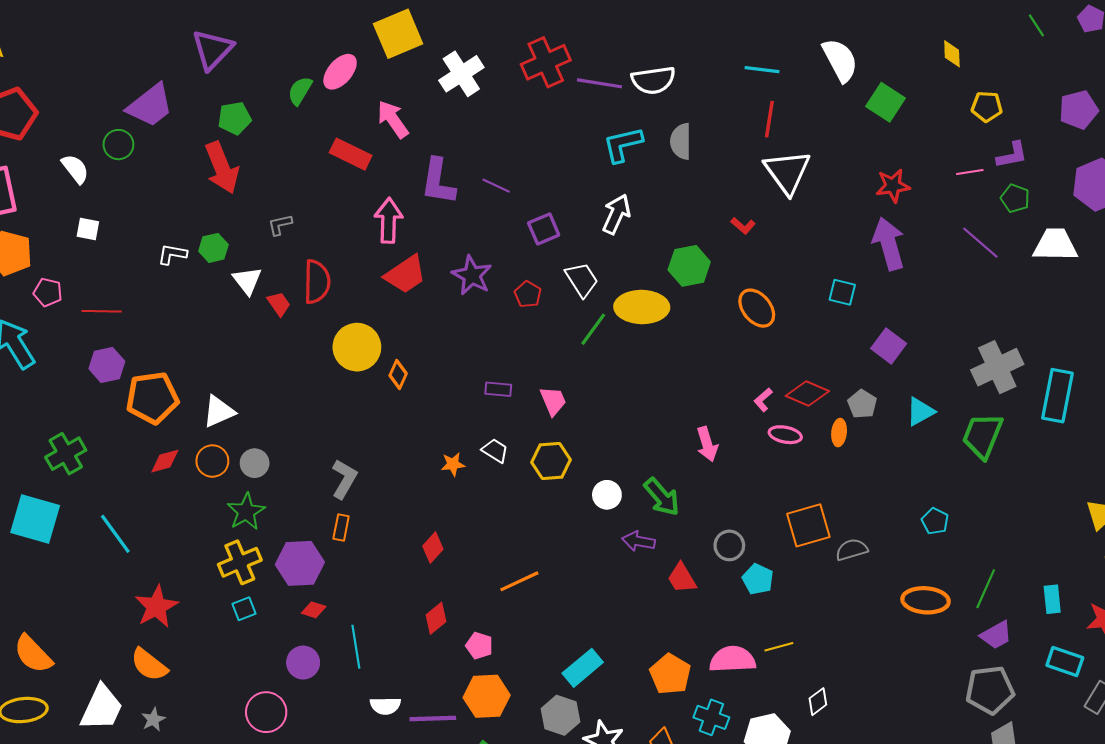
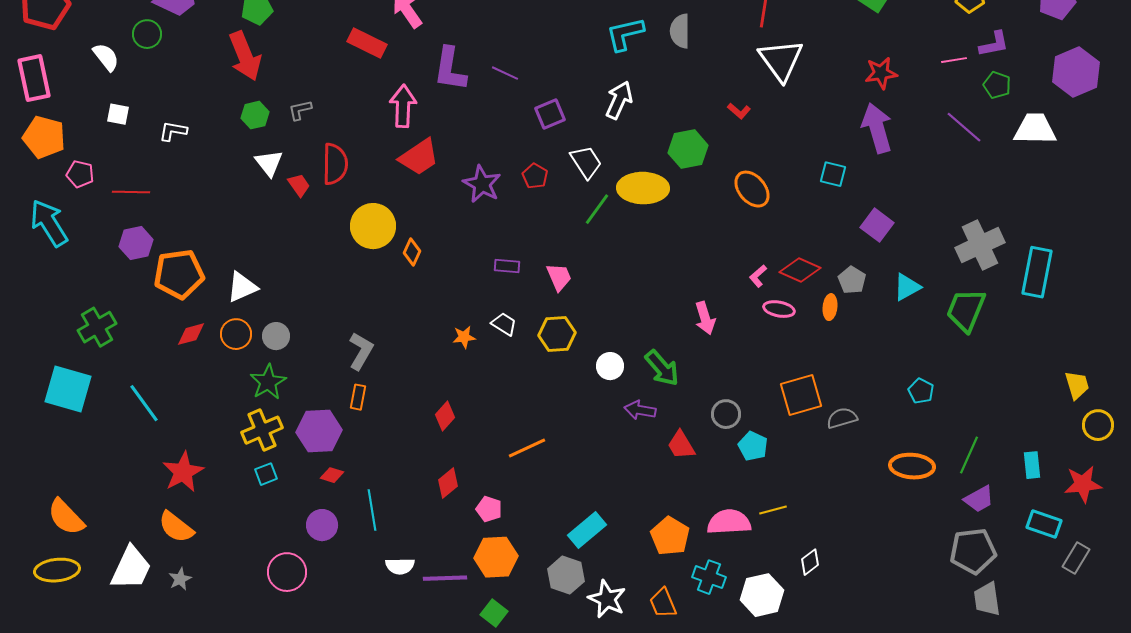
green hexagon: (213, 248) -> (255, 115), moved
white L-shape: (172, 254) -> (173, 131), moved
purple star: (472, 275) -> (482, 184), moved

